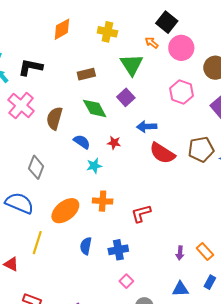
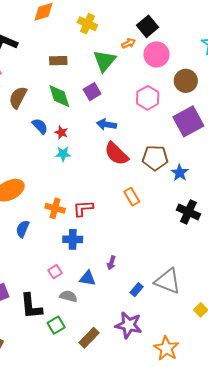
orange arrow: (152, 43) -> (129, 43), turned 104
red star: (114, 143) -> (61, 132), moved
cyan star: (94, 166) -> (63, 154), moved
orange cross: (103, 201) -> (55, 208), moved
blue cross: (118, 250) -> (73, 239), moved
orange rectangle: (205, 252) -> (132, 197), moved
purple arrow: (180, 253) -> (111, 263), moved
blue triangle: (180, 289) -> (88, 278), moved

